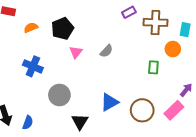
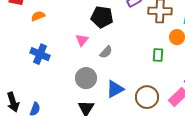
black pentagon: (63, 29) -> (102, 17), moved, turned 30
gray semicircle: (106, 51) -> (106, 52), moved
gray circle: (59, 95) -> (86, 78), moved

